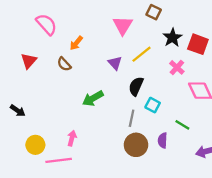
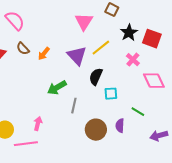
orange arrow: (76, 43) -> (44, 54), moved
purple triangle: (115, 63) -> (77, 56), size x1.5
brown semicircle: (64, 64) -> (23, 49), moved
cyan square: (153, 105) -> (111, 94), turned -32
gray line: (132, 118) -> (74, 106), moved

